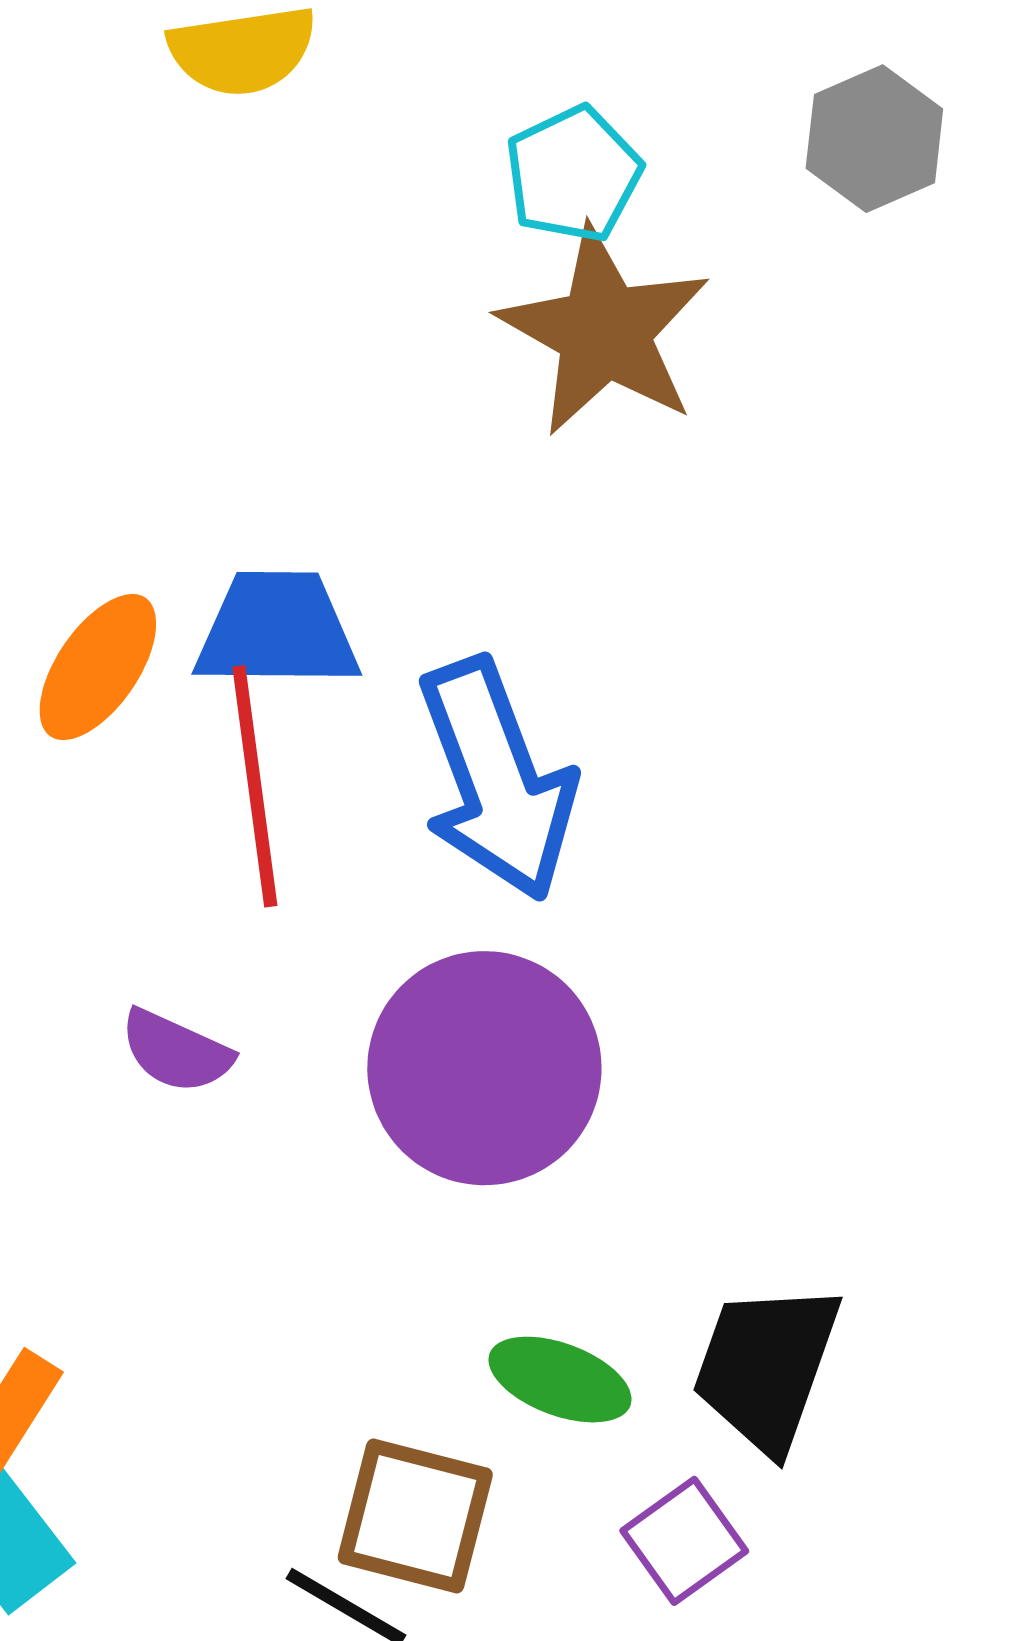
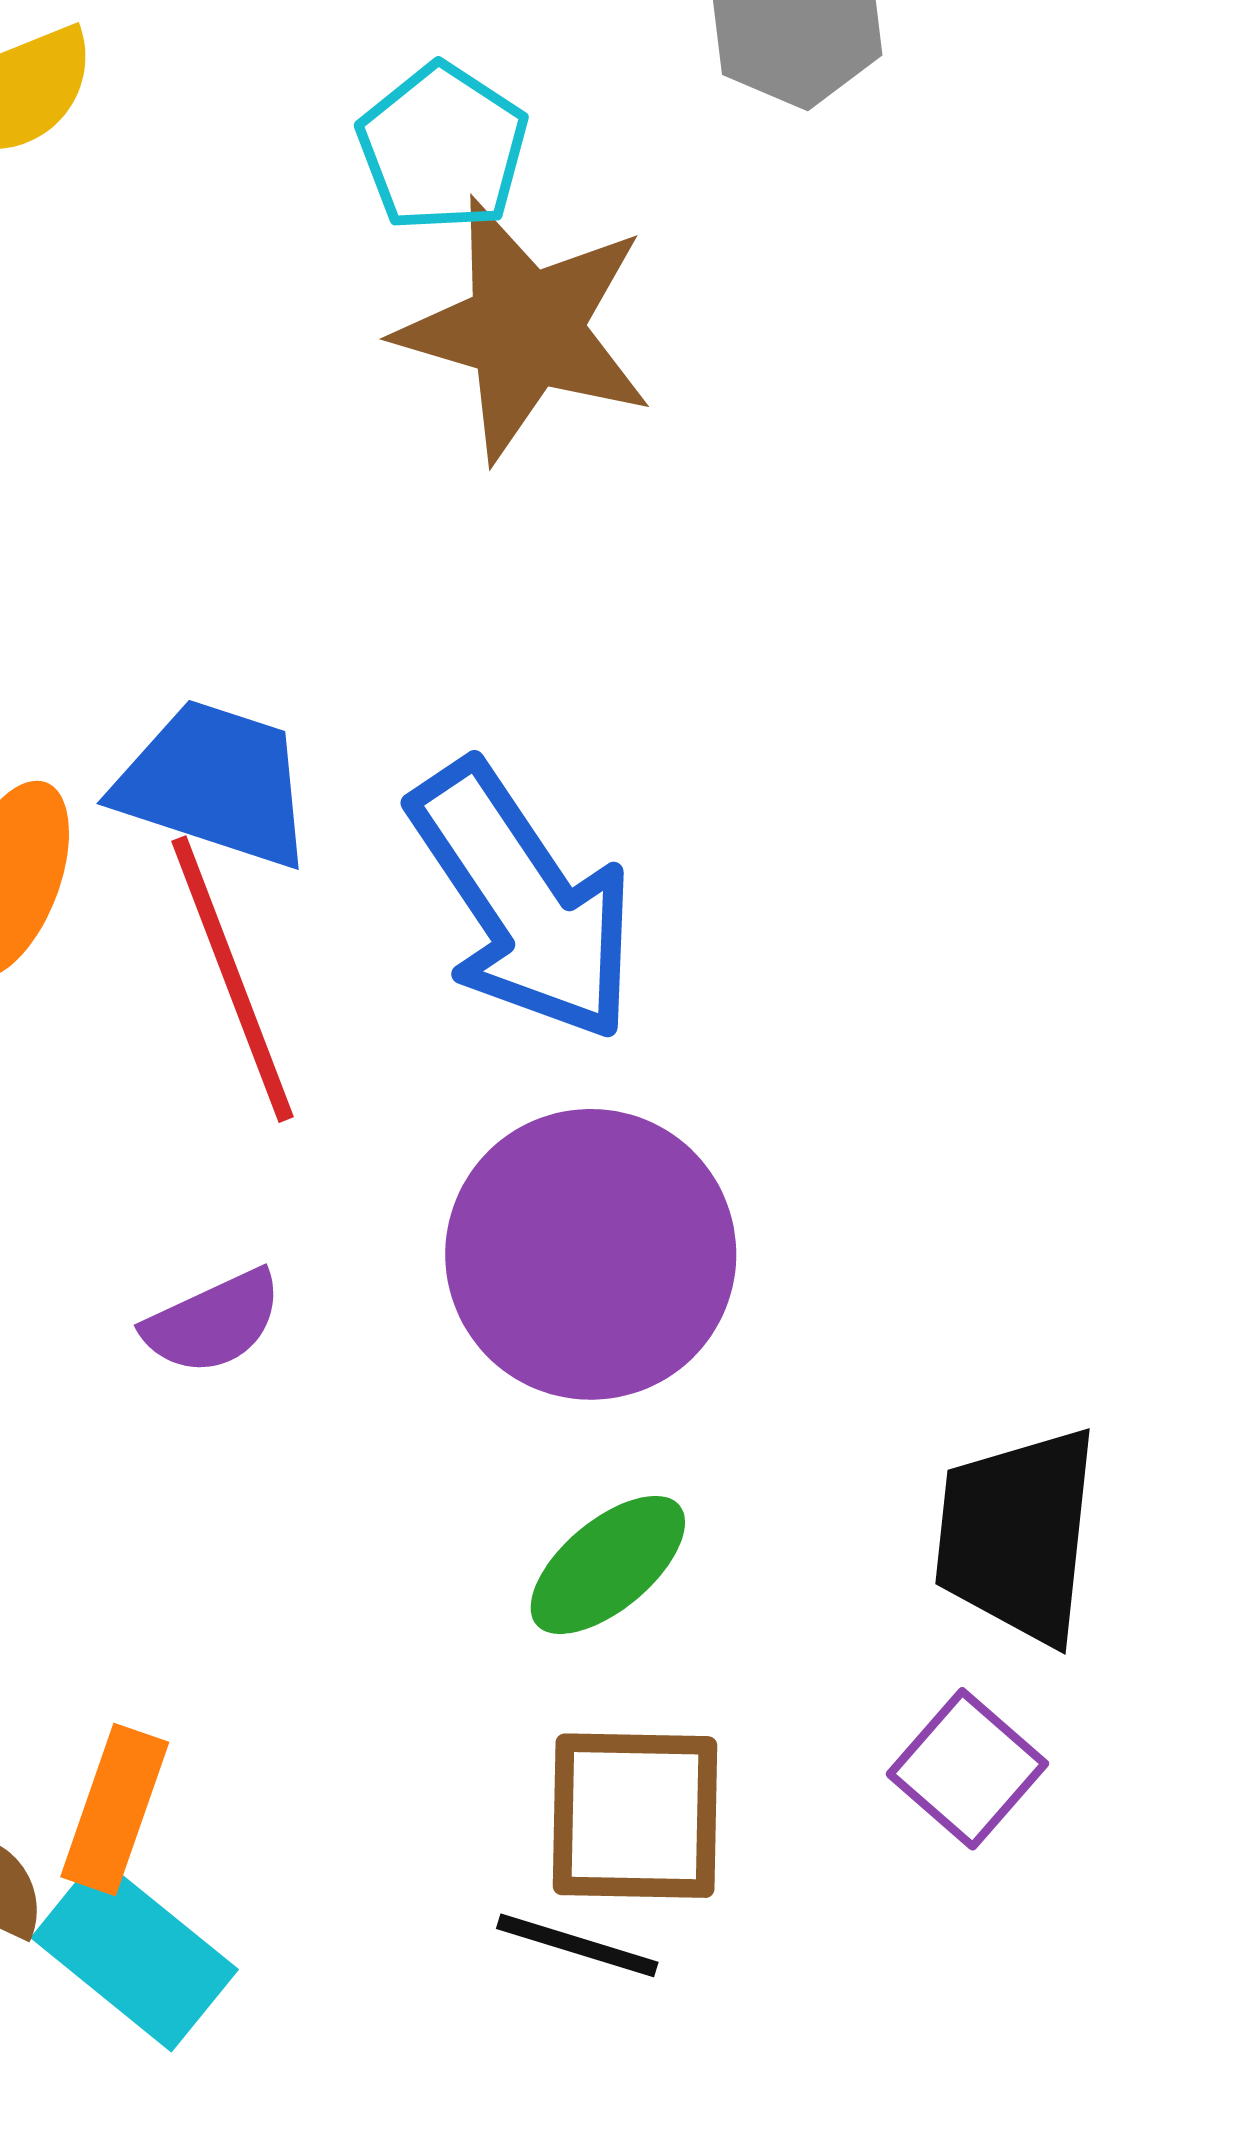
blue trapezoid: (277, 630) -> (215, 784), turned 31
purple semicircle: (176, 1051) -> (213, 1322), turned -36
green ellipse: (560, 1380) -> (608, 1565), moved, turned -47

